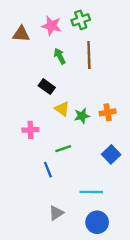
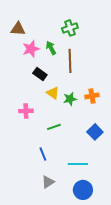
green cross: (81, 20) -> (70, 28), moved
pink star: (51, 26) -> (31, 49), moved, turned -30
brown line: (89, 55) -> (70, 61), moved
blue line: (48, 170) -> (43, 154), moved

